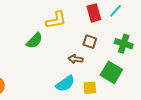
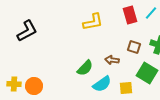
green semicircle: (34, 41) -> (85, 68), moved
brown square: (90, 42) -> (134, 47), moved

